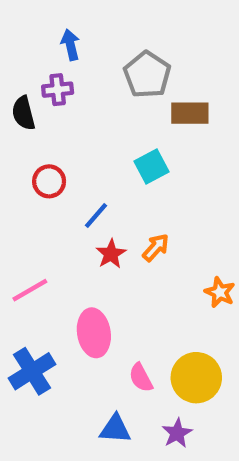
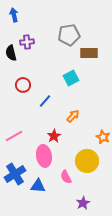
blue arrow: (70, 45) -> (14, 15), moved
gray pentagon: (147, 75) -> (69, 35), turned 30
red star: (111, 254) -> (54, 136), moved
yellow circle: (196, 378) -> (87, 161), moved
blue triangle: (115, 429) -> (38, 186), moved

